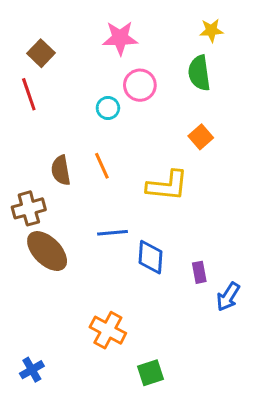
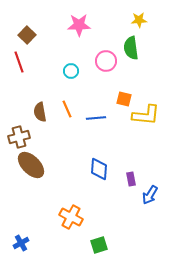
pink circle: (140, 85) -> (106, 61), moved
orange square: (201, 137) -> (124, 99), moved, turned -35
yellow L-shape: (167, 186) -> (146, 115), moved
blue line: (113, 233) -> (96, 118), moved

